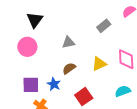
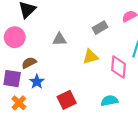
yellow triangle: (99, 64) -> (91, 57), moved
brown semicircle: (69, 68) -> (29, 63), moved

